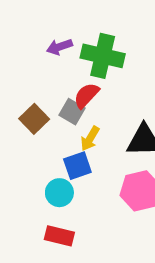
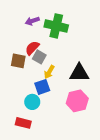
red semicircle: (86, 95) -> (32, 48), moved
brown square: (34, 119) -> (18, 61), turned -35
red rectangle: (59, 236) -> (23, 123), moved

